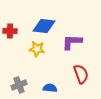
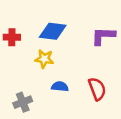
purple L-shape: (72, 42) -> (103, 36), moved
blue semicircle: (50, 88) -> (60, 86), moved

